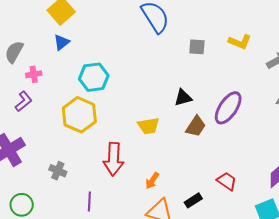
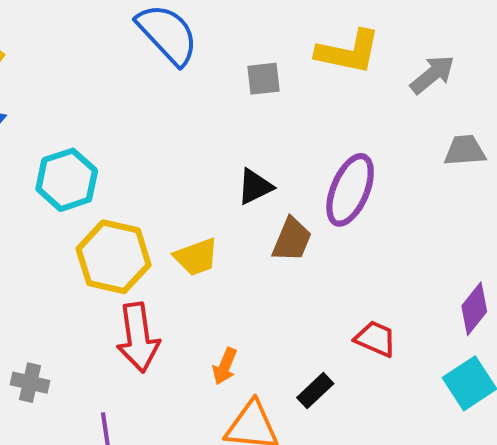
yellow L-shape: (240, 42) -> (348, 52), size x1.4
yellow hexagon: (79, 115) -> (114, 257), moved

